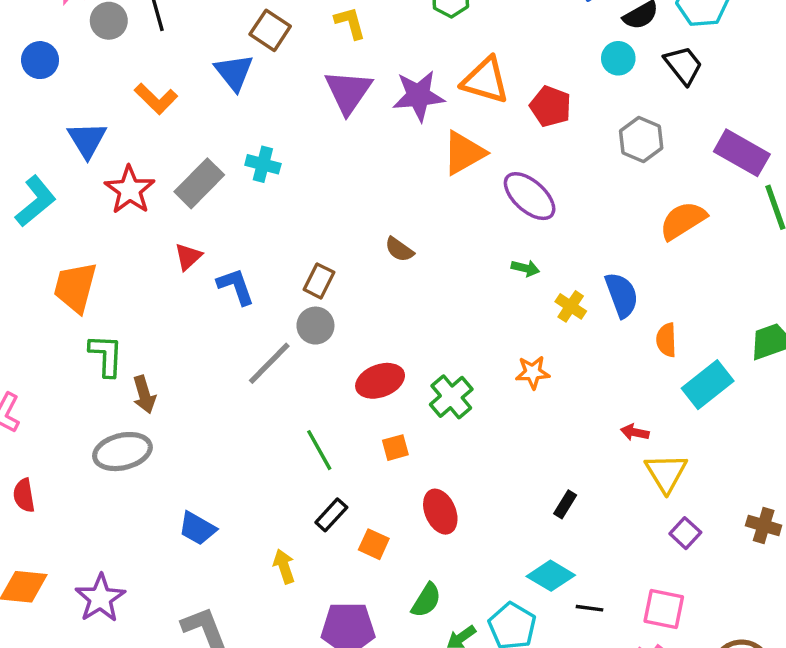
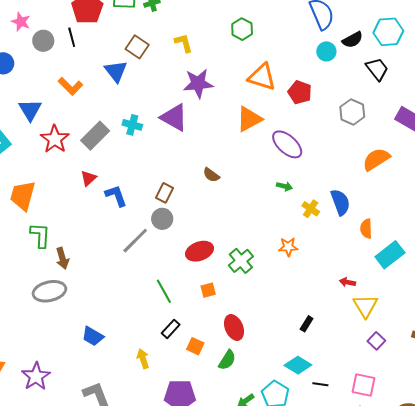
cyan circle: (618, 58) -> (326, 51), moved
purple triangle: (348, 92) -> (174, 117), moved, turned -36
purple star: (419, 96) -> (198, 83), moved
green semicircle: (426, 600) -> (227, 360), moved

